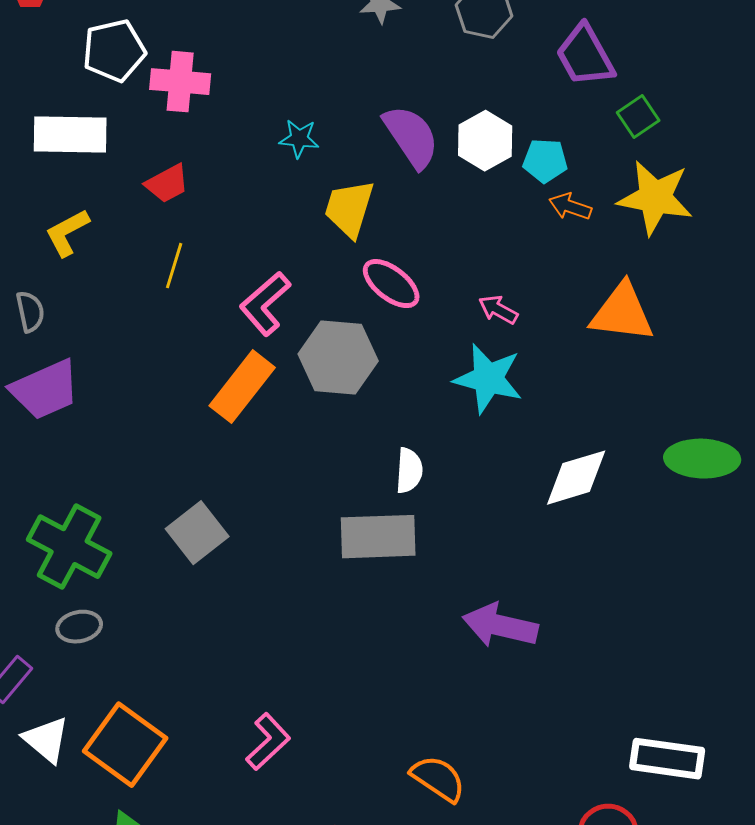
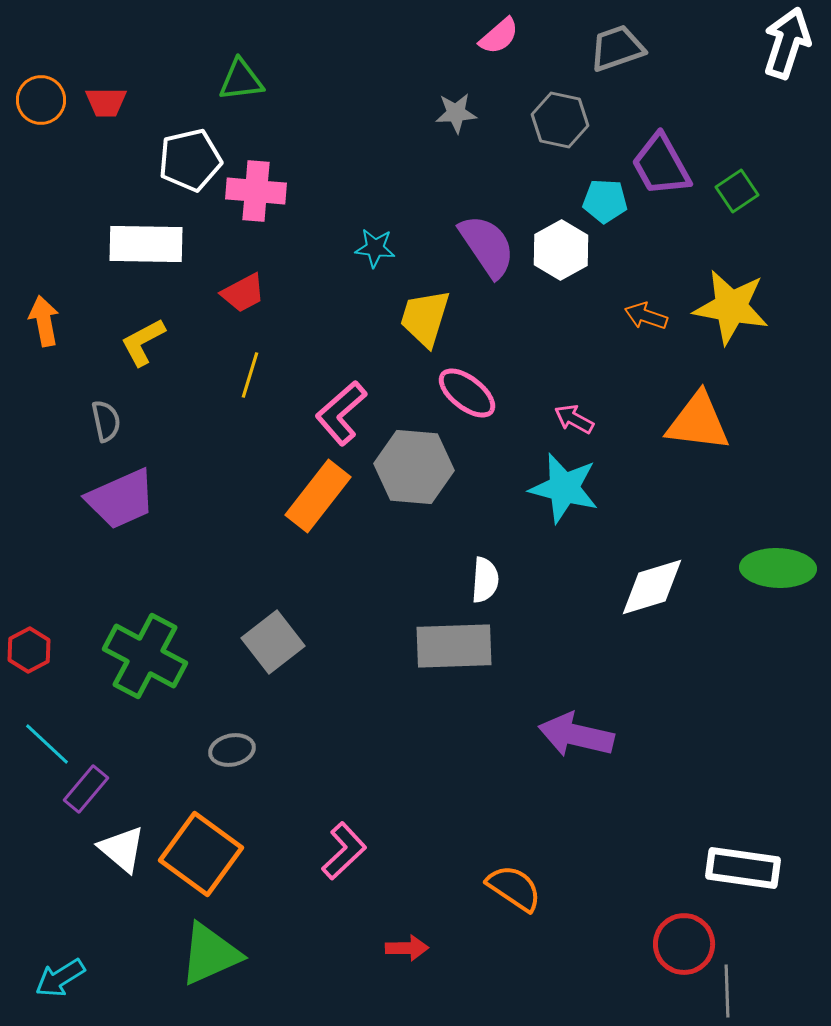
green square: (638, 117) -> (737, 191), moved
cyan pentagon: (545, 161) -> (605, 201), moved
gray ellipse: (79, 627) -> (232, 750), moved

